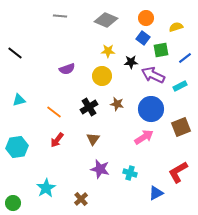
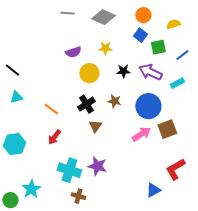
gray line: (60, 16) -> (67, 13), moved
black line: (15, 53) -> (12, 70), moved
black star: (131, 62) -> (123, 71), moved
purple semicircle: (67, 69) -> (73, 52), moved
yellow circle: (102, 76) -> (89, 73), moved
brown square: (181, 127) -> (167, 129), moved
brown triangle: (93, 139) -> (95, 126), moved
cyan cross: (130, 173) -> (69, 170), moved, size x1.6
cyan star: (46, 188) -> (31, 189), moved
brown cross: (81, 199) -> (78, 196), turned -32

